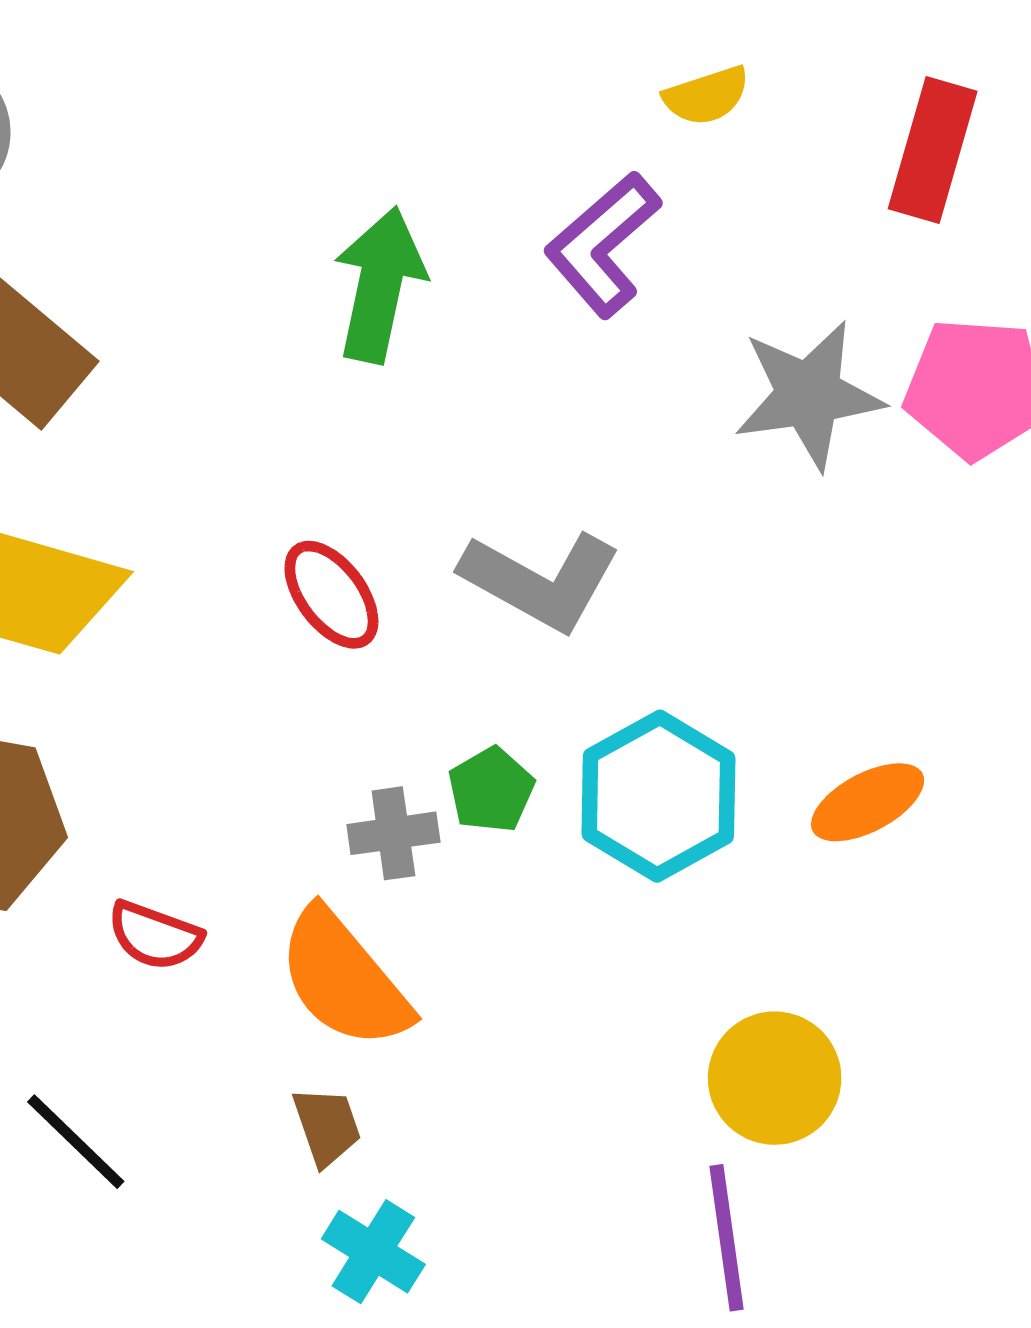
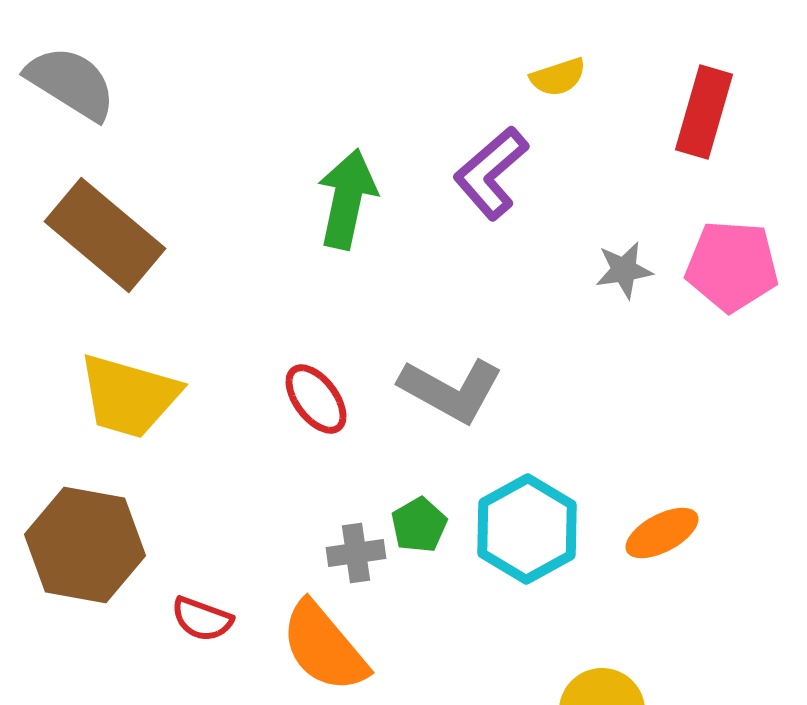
gray star: (809, 395) -> (624, 270), size x0.6

